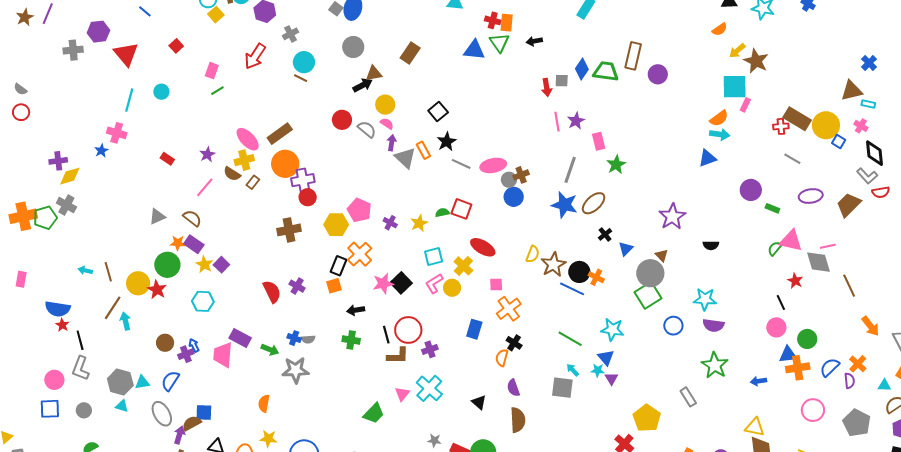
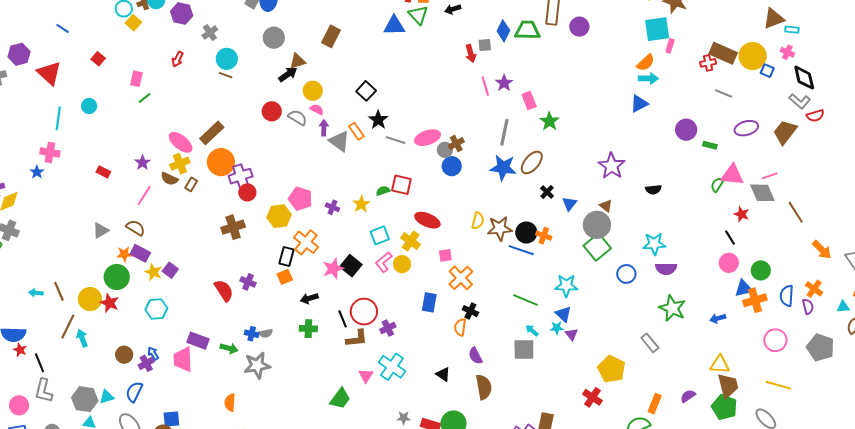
red arrow: (255, 56) -> (178, 59), size x0.6
brown star: (553, 265) -> (500, 228), turned 30
blue semicircle: (830, 367) -> (787, 296), turned -35

